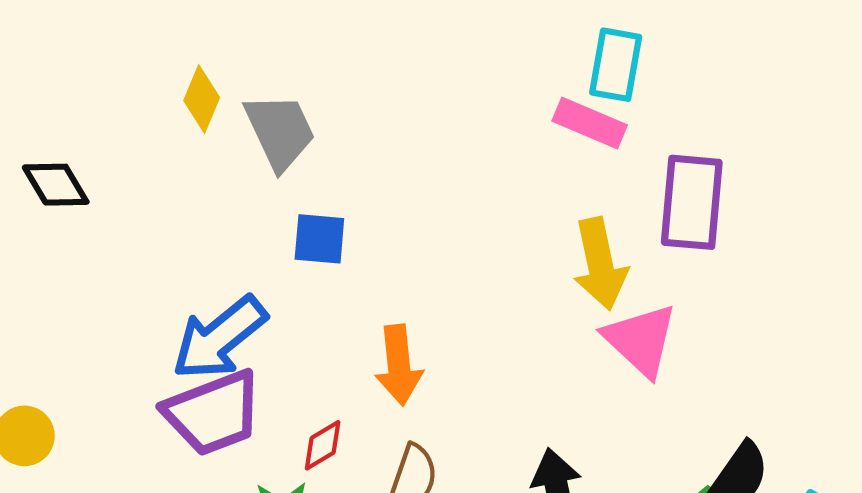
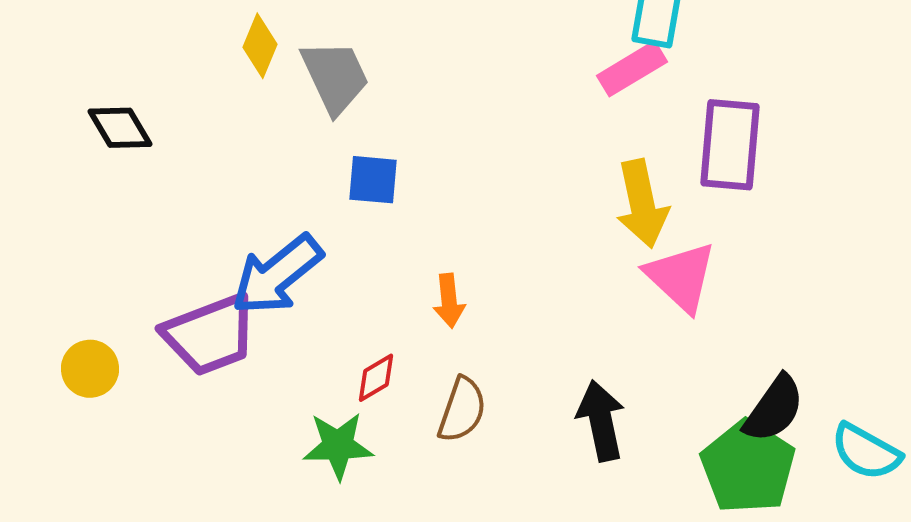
pink rectangle: (590, 123) -> (632, 69), turned -54
orange arrow: (399, 365) -> (449, 301), size x0.7
purple trapezoid: (213, 413) -> (210, 335), moved

